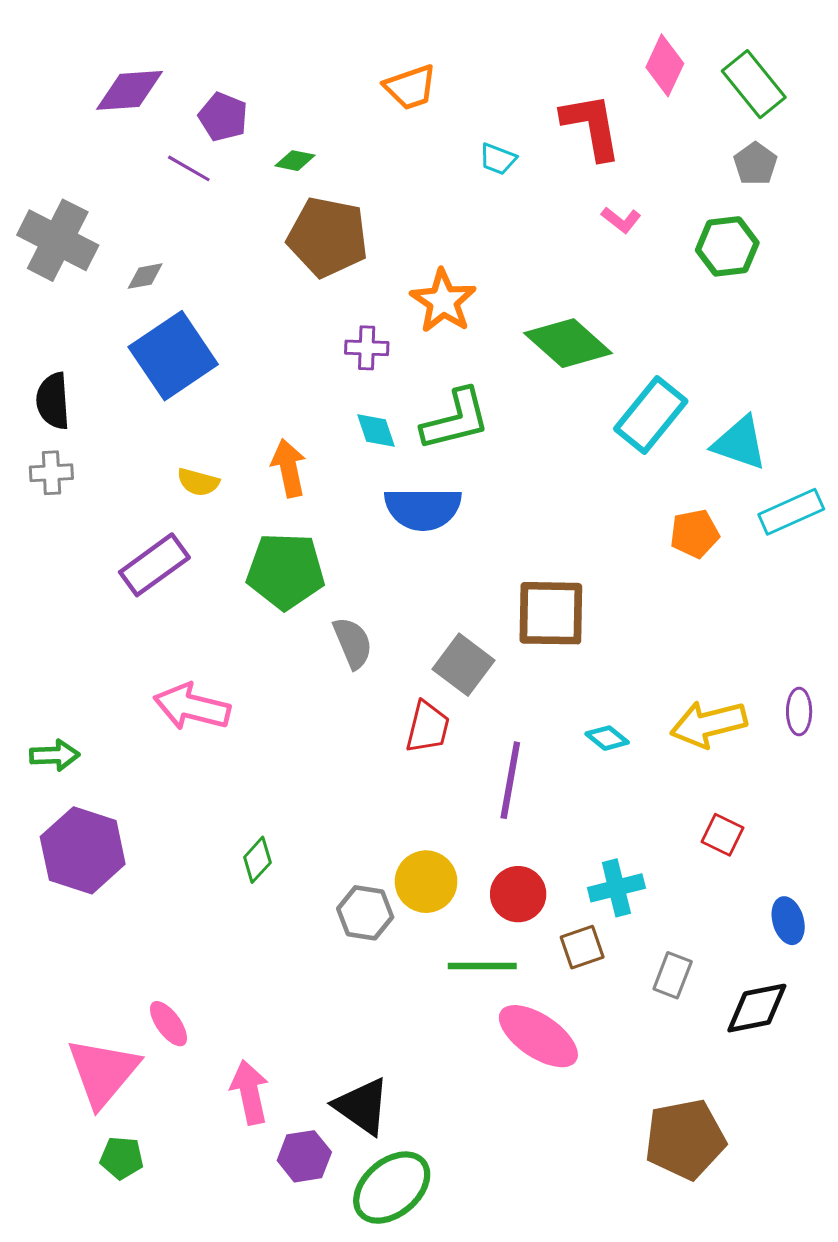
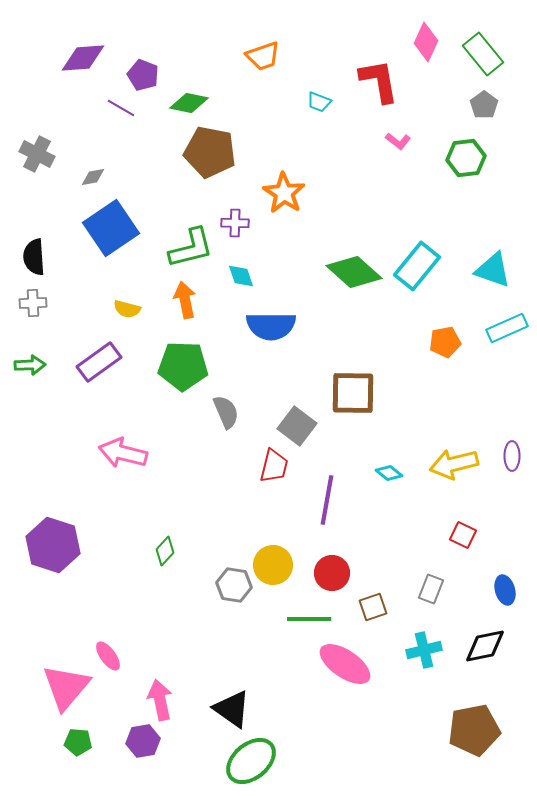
green diamond: (295, 161) -> (189, 103), size x1.5
gray cross: (58, 240) -> (37, 154), size x0.7
green diamond: (568, 343) -> (354, 272), moved
green L-shape: (456, 420) -> (191, 248), moved
cyan triangle: (740, 443) -> (493, 270), moved
green arrow: (55, 755) -> (30, 365), moved
cyan cross: (616, 888) -> (424, 650), moved
gray rectangle: (673, 975) -> (431, 589), moved
brown pentagon: (685, 1139) -> (474, 730), moved
purple hexagon: (304, 1156) -> (143, 741), moved

